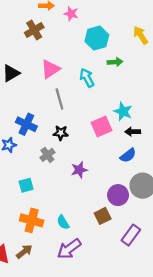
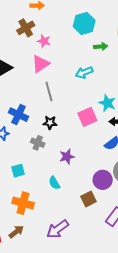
pink star: (71, 14) -> (44, 41), moved
cyan hexagon: (97, 38) -> (84, 23), moved
green arrow: (115, 62) -> (101, 46), moved
cyan arrow: (87, 78) -> (84, 73), moved, turned -84
gray cross: (47, 155) -> (38, 143), turned -32
cyan semicircle: (63, 222) -> (54, 183), moved

